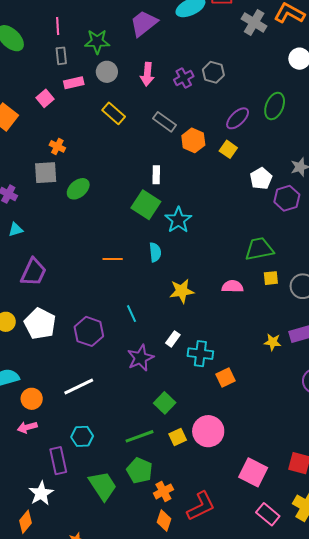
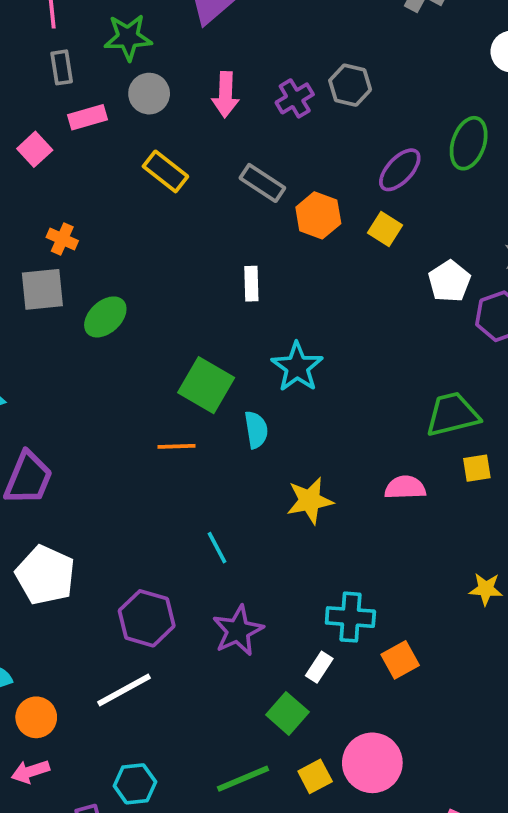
green square: (146, 205) -> (206, 385), moved
purple hexagon: (89, 331) -> (147, 618), moved
white rectangle: (173, 339) -> (319, 667), moved

